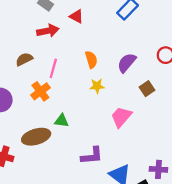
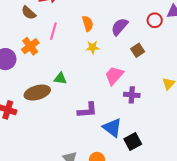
brown semicircle: (24, 59) -> (29, 13), moved, turned -112
orange cross: (40, 91) -> (30, 46), moved
purple cross: (158, 169) -> (132, 95), moved

